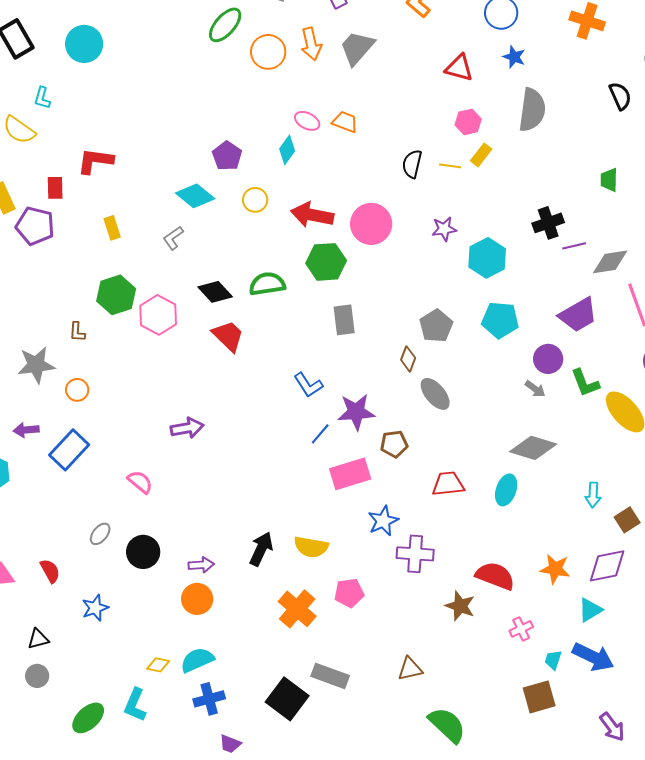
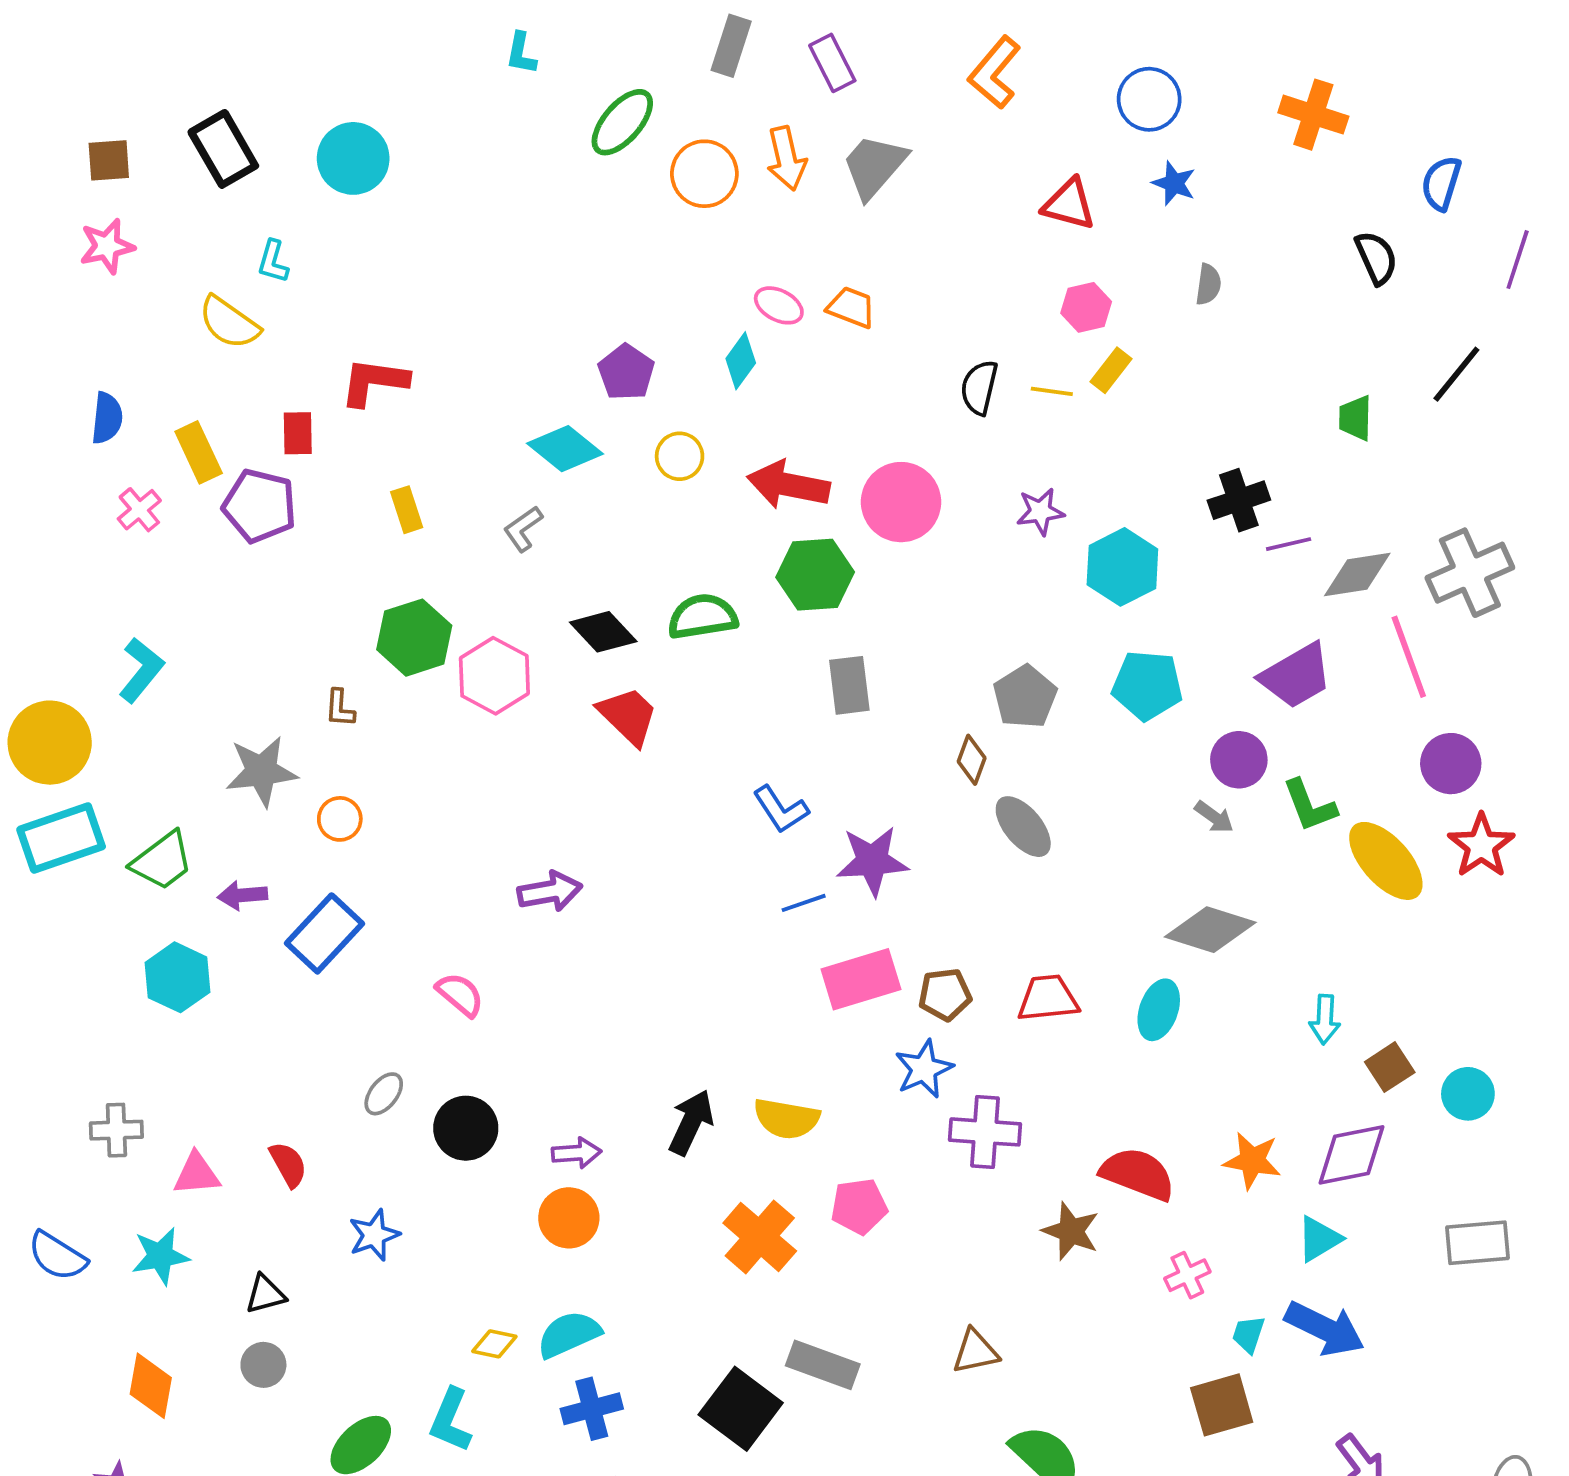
gray semicircle: (532, 110) -> (1208, 284), size x0.5
blue line: (320, 434) -> (804, 903), turned 30
brown pentagon: (394, 444) -> (945, 995), moved

